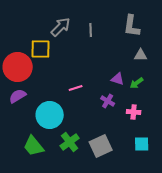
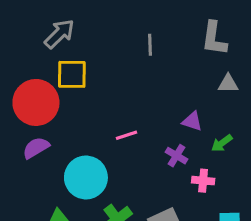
gray arrow: (61, 27) -> (59, 34), moved
green arrow: (137, 83) -> (222, 143), moved
pink cross: (134, 112) -> (203, 181), moved

